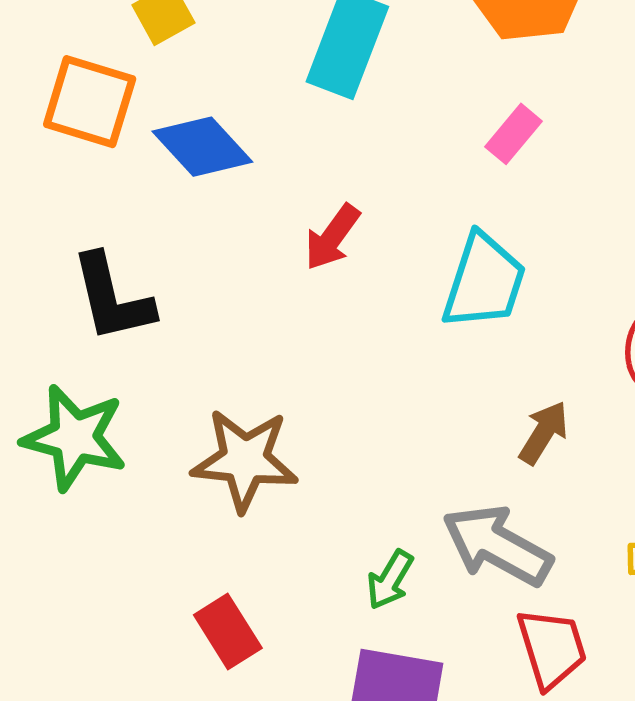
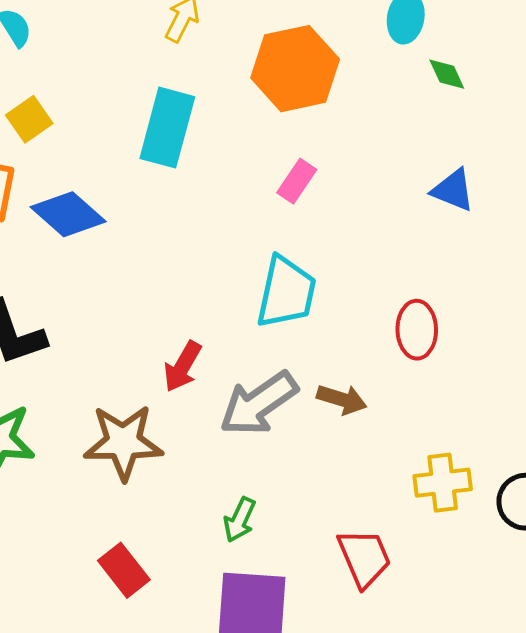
red arrow: (332, 237) -> (183, 366), moved
brown arrow: (544, 433) -> (342, 399), turned 81
gray arrow: (497, 545) -> (259, 403), moved, turned -58

